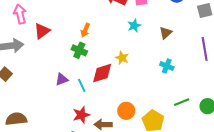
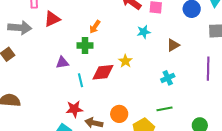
green cross: (79, 50) -> (85, 45), turned -35
cyan cross: (167, 66) -> (168, 78), turned 32
purple triangle: (62, 79) -> (62, 62), moved
green line: (182, 102) -> (164, 109), moved

